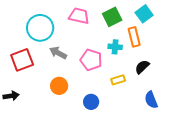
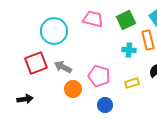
gray arrow: (58, 53) -> (63, 67), moved
pink pentagon: (91, 60) -> (99, 76), moved

